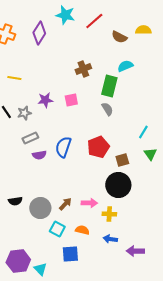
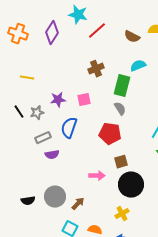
red line: (94, 21) -> (97, 31), moved
blue semicircle: (63, 147) -> (69, 128), moved
red pentagon: (98, 147) -> (110, 134), moved, turned 30
brown square: (122, 160) -> (121, 162), moved
pink arrow: (89, 203) -> (97, 176), moved
gray circle: (40, 208) -> (55, 197), moved
yellow cross: (109, 214) -> (122, 214), turned -32

